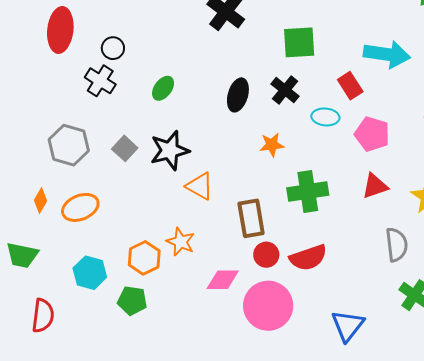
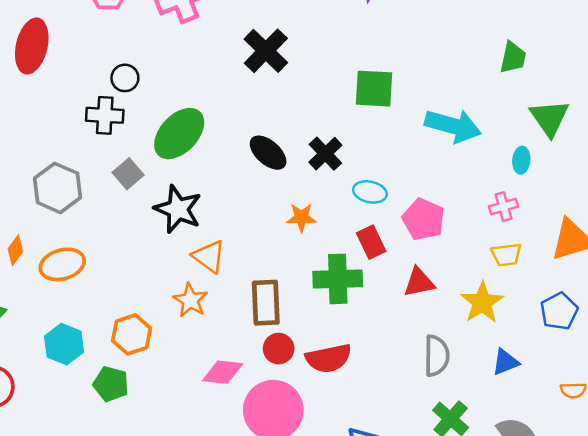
red ellipse: (60, 30) -> (32, 46), moved
green square: (299, 42) -> (374, 89), moved
black cross: (100, 81) -> (105, 115), turned -36
red rectangle: (350, 86) -> (371, 242), moved
green ellipse: (163, 88) -> (179, 134), size x1.8
black ellipse: (238, 95) -> (268, 153), turned -72
gray square: (125, 148) -> (128, 174), moved
black star: (170, 150) -> (178, 209), turned 30
orange star: (181, 242) -> (190, 300), moved

